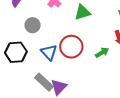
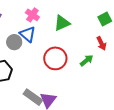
blue triangle: (49, 52) -> (28, 34), moved

